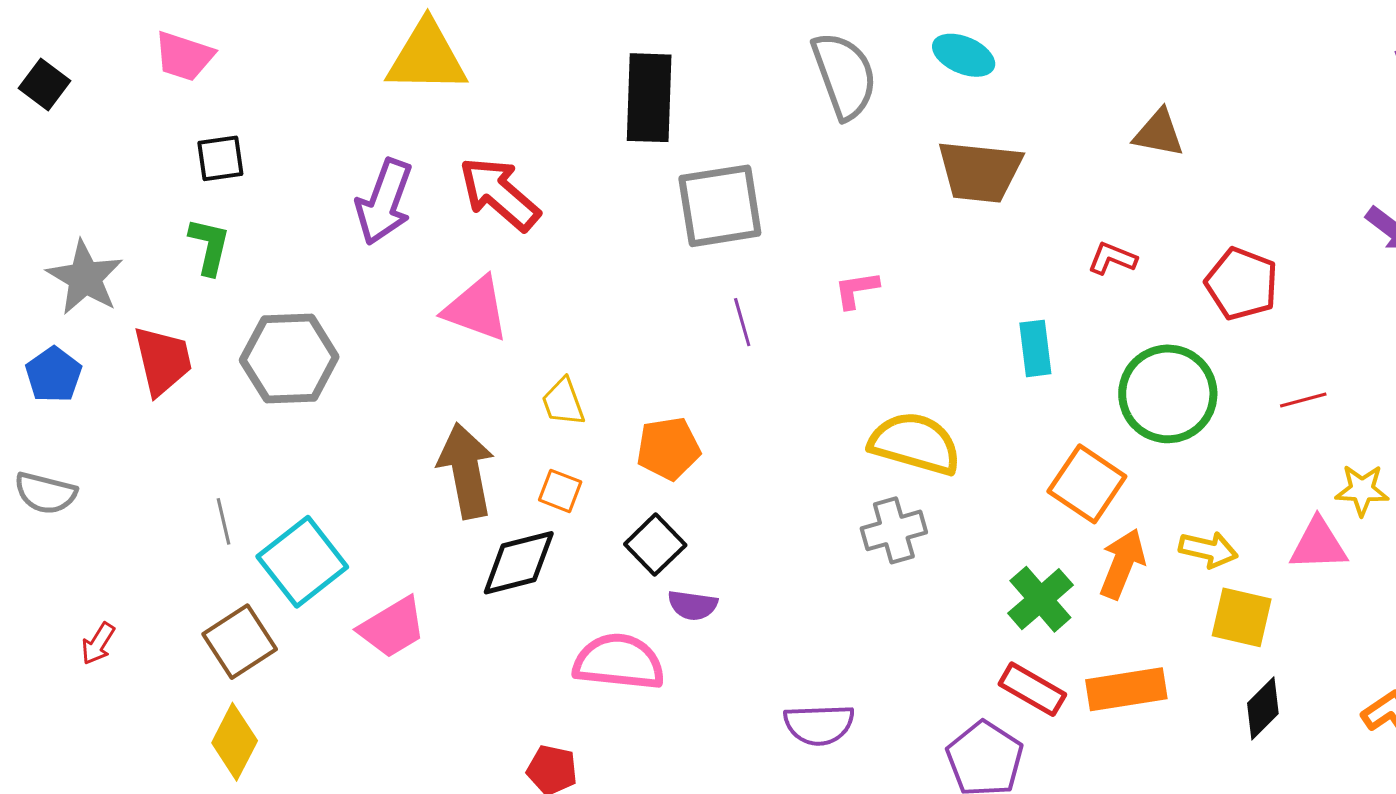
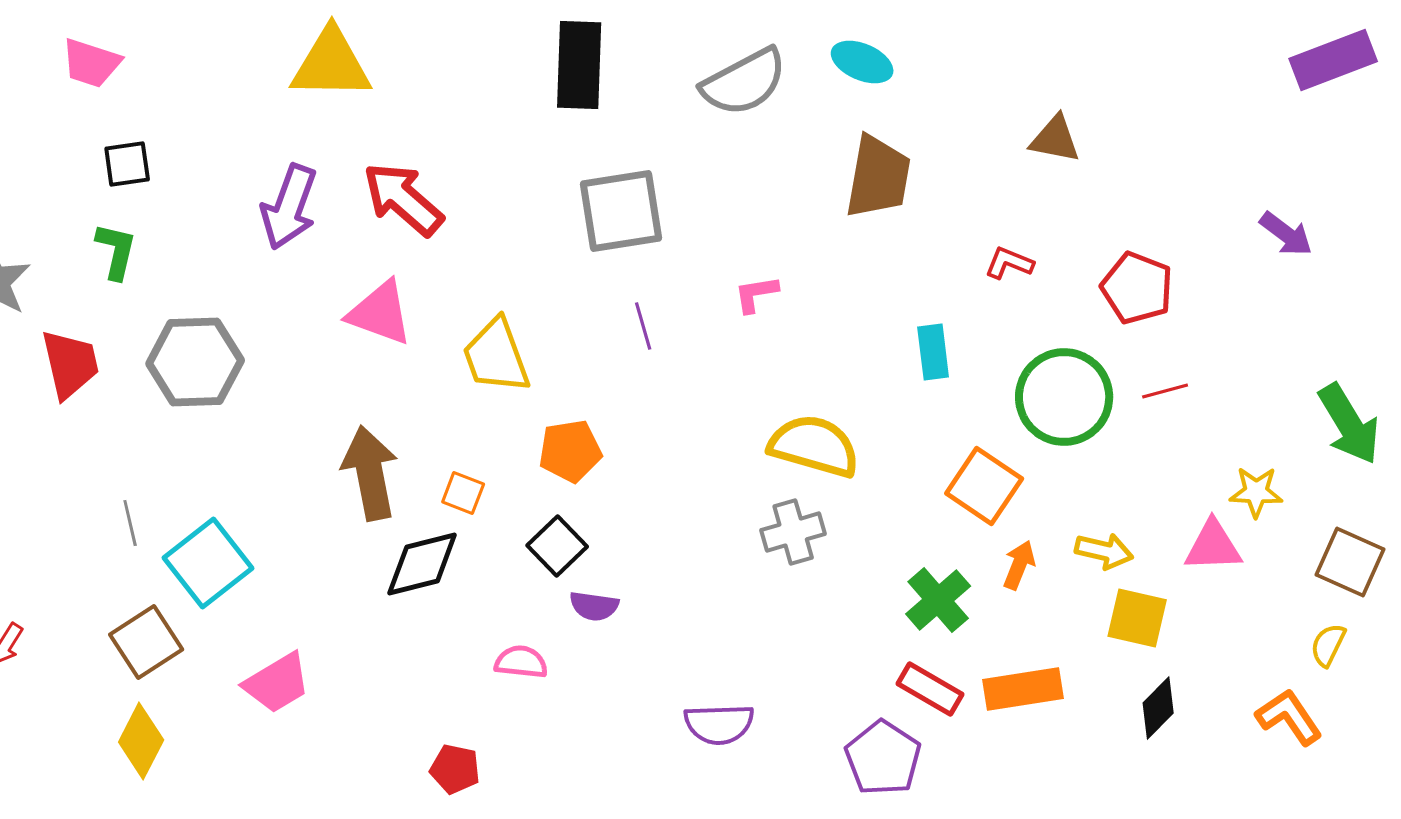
gray semicircle: (844, 75) -> (744, 82), turned 82
black rectangle: (649, 98) -> (579, 65), moved
brown trapezoid: (980, 171) -> (878, 177), turned -86
red line: (1303, 400) -> (1165, 391), moved
yellow trapezoid: (563, 402) -> (496, 356), moved, size x1.6
orange arrow: (1122, 564) -> (1019, 565), size x0.7
pink trapezoid: (392, 627) -> (277, 683), moved
pink semicircle: (619, 662) -> (521, 662), size x0.6

